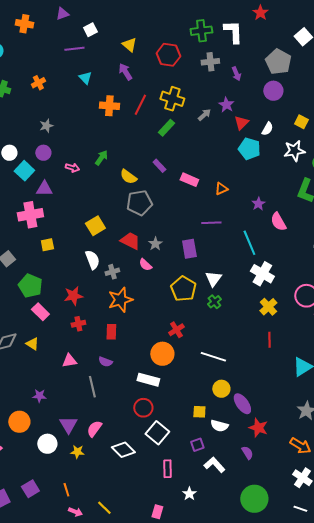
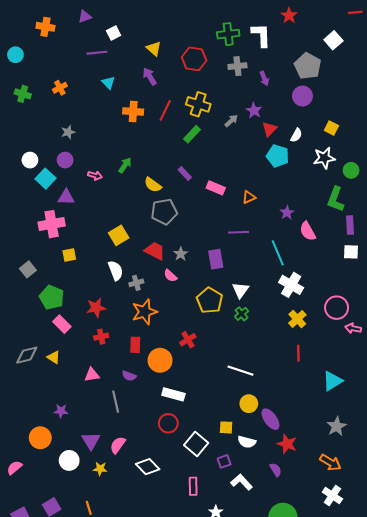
red cross: (176, 330) -> (188, 340), moved
orange circle: (162, 354) -> (160, 360), moved
white square: (157, 433) -> (196, 444), moved

